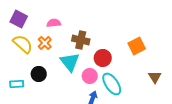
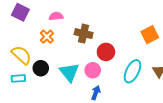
yellow semicircle: (23, 44) -> (21, 55), moved
orange square: (137, 46) -> (150, 35), moved
cyan triangle: (70, 62) -> (69, 72), moved
cyan ellipse: (112, 84) -> (132, 71), moved, turned 60

